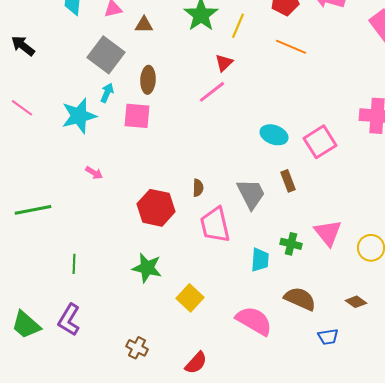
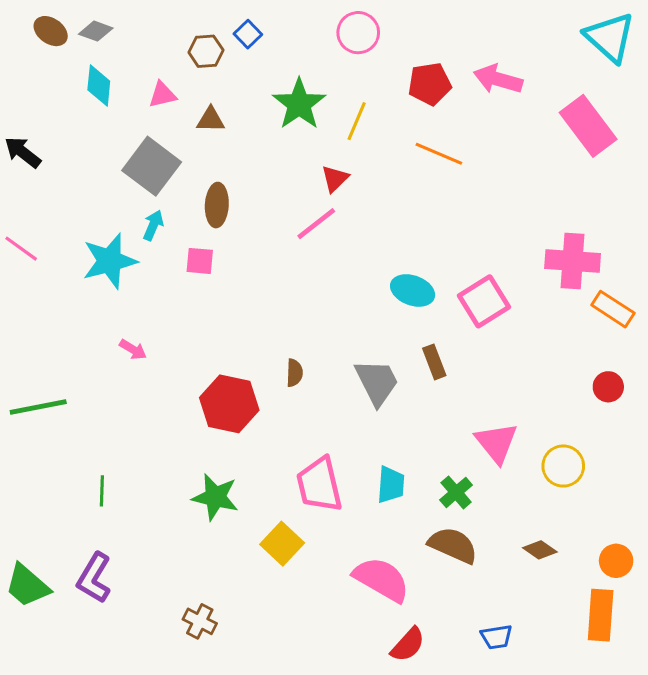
pink square: (137, 116) -> (200, 261), size x0.7
pink trapezoid: (215, 225) -> (319, 485), moved
green cross: (291, 244) -> (456, 492), moved, turned 35
blue trapezoid: (328, 337) -> (496, 637), moved
red semicircle: (196, 363) -> (408, 645), moved

